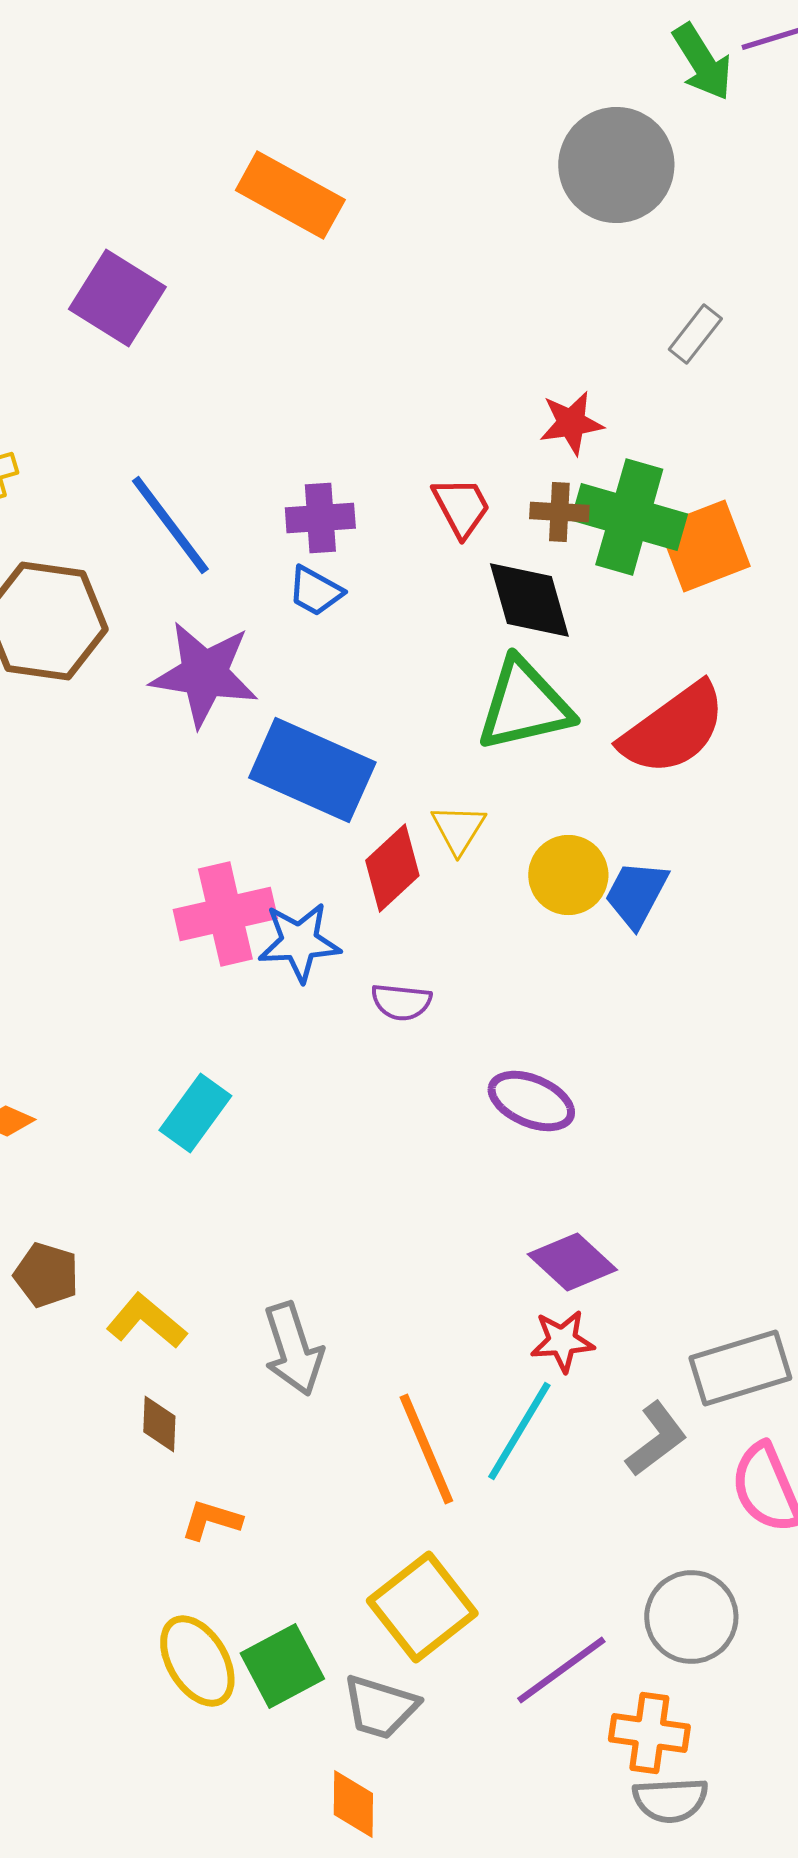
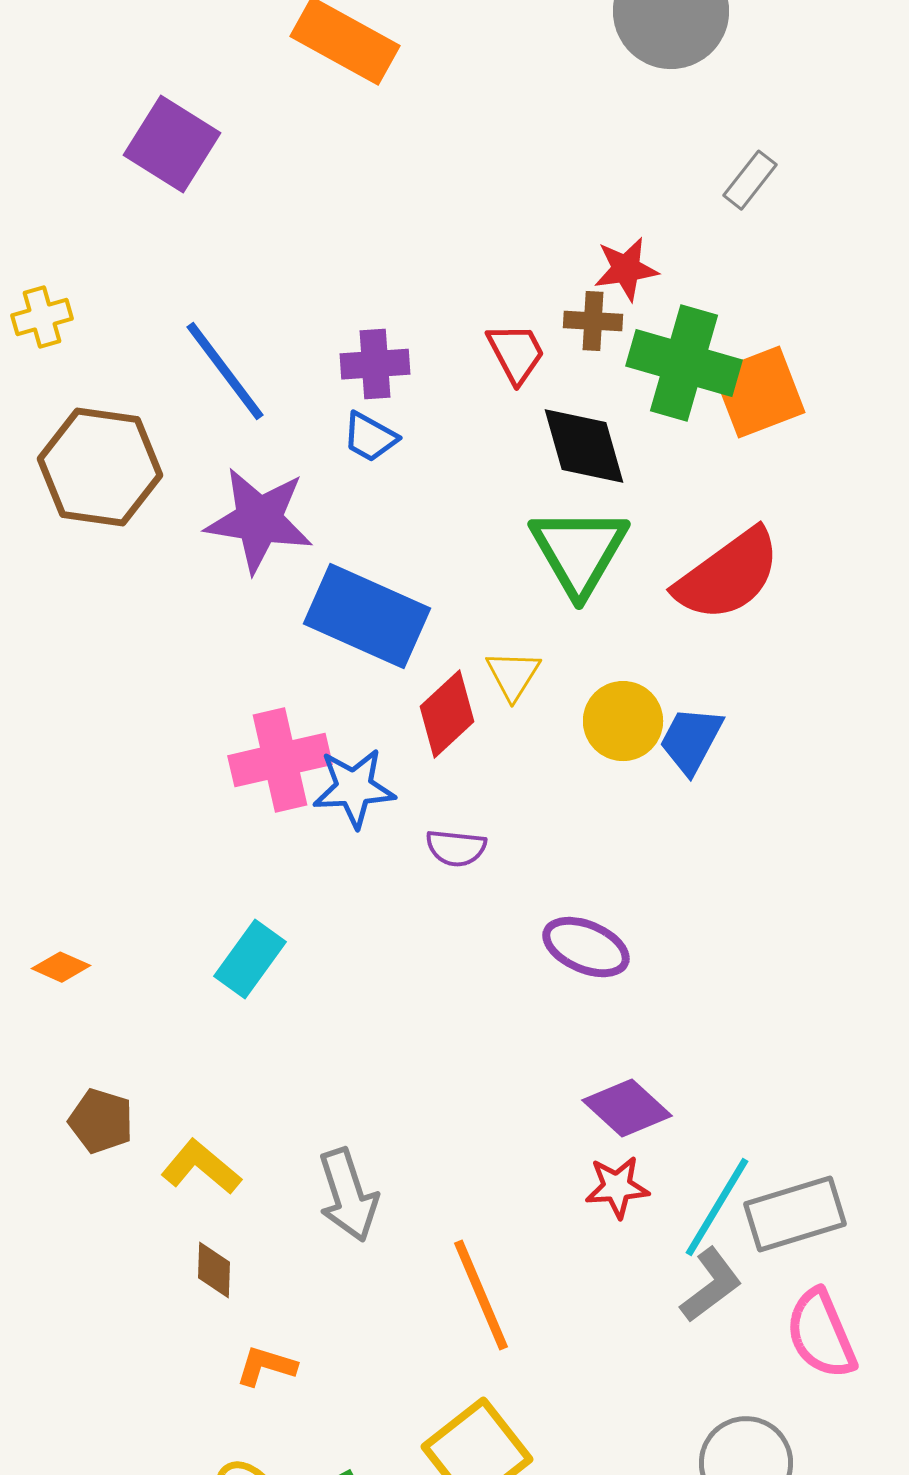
brown cross: (559, 512) -> (593, 321), moved
green triangle: (524, 705) -> (579, 551), turned -47
cyan line: (519, 1431) -> (717, 1207), moved

